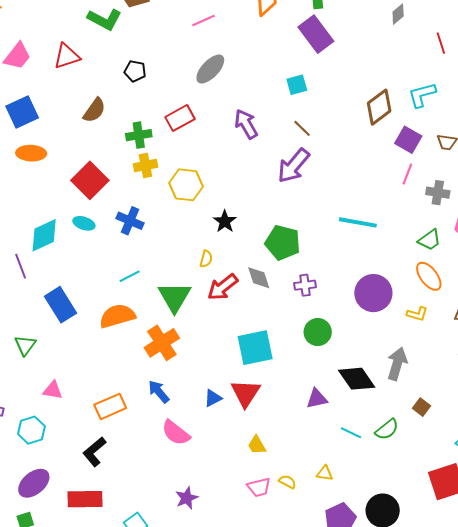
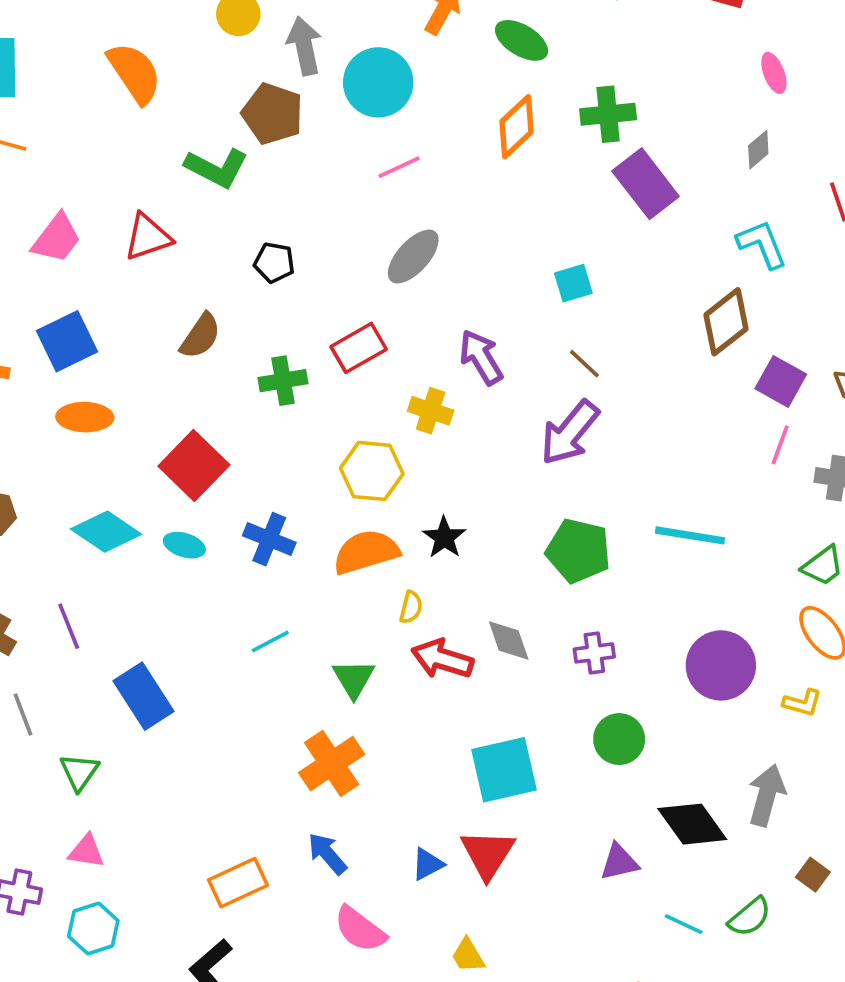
purple rectangle: (316, 34) -> (646, 184), moved
cyan L-shape: (422, 95) -> (762, 244), moved, turned 84
yellow cross: (145, 166) -> (431, 411), moved, turned 30
cyan diamond: (44, 235) -> (106, 532), moved, turned 60
green pentagon: (283, 243) -> (578, 551), moved
red arrow: (223, 287) -> (442, 659), turned 56
green triangle: (174, 297) -> (354, 679), size x0.7
orange semicircle: (117, 316) -> (366, 552), moved
pink triangle: (53, 390) -> (86, 851), moved
yellow trapezoid: (257, 445) -> (468, 955), moved

